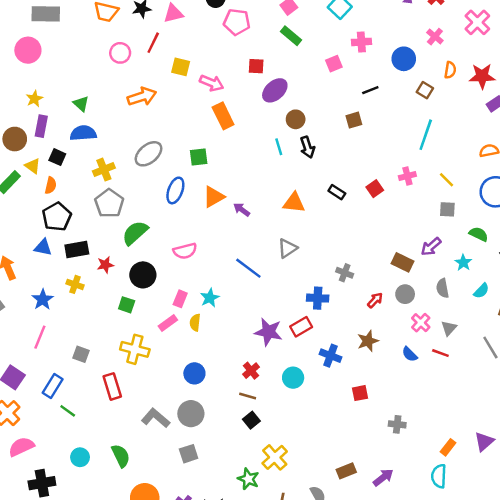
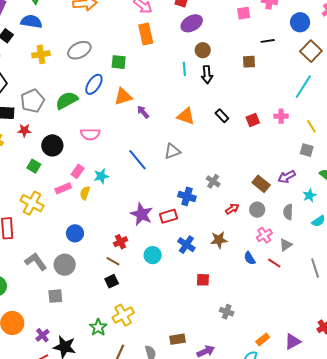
brown square: (425, 90) -> (311, 51), size x1.5
gray pentagon: (109, 203) -> (33, 101), moved
green semicircle: (135, 233) -> (67, 100), moved

